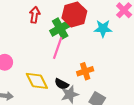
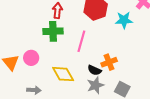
green cross: (60, 28) -> (53, 31), moved, turned 30
black semicircle: (62, 84) -> (94, 70), moved

